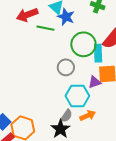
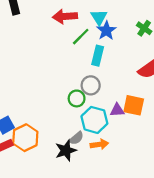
green line: (45, 28) -> (81, 37), turned -72
green circle: (83, 44) -> (77, 98), moved, size x0.6
cyan rectangle: (98, 53) -> (98, 56), moved

